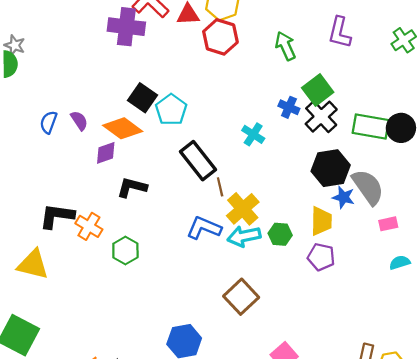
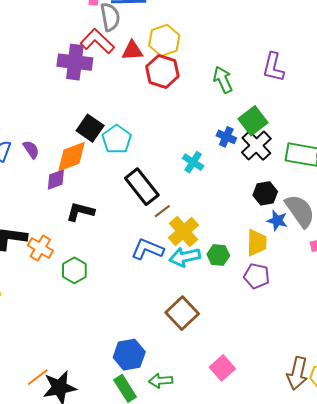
orange diamond: (123, 128) -> (72, 157), turned -57
black hexagon: (331, 168) -> (265, 193), size x0.7
brown line: (220, 187) -> (162, 211), turned 66

